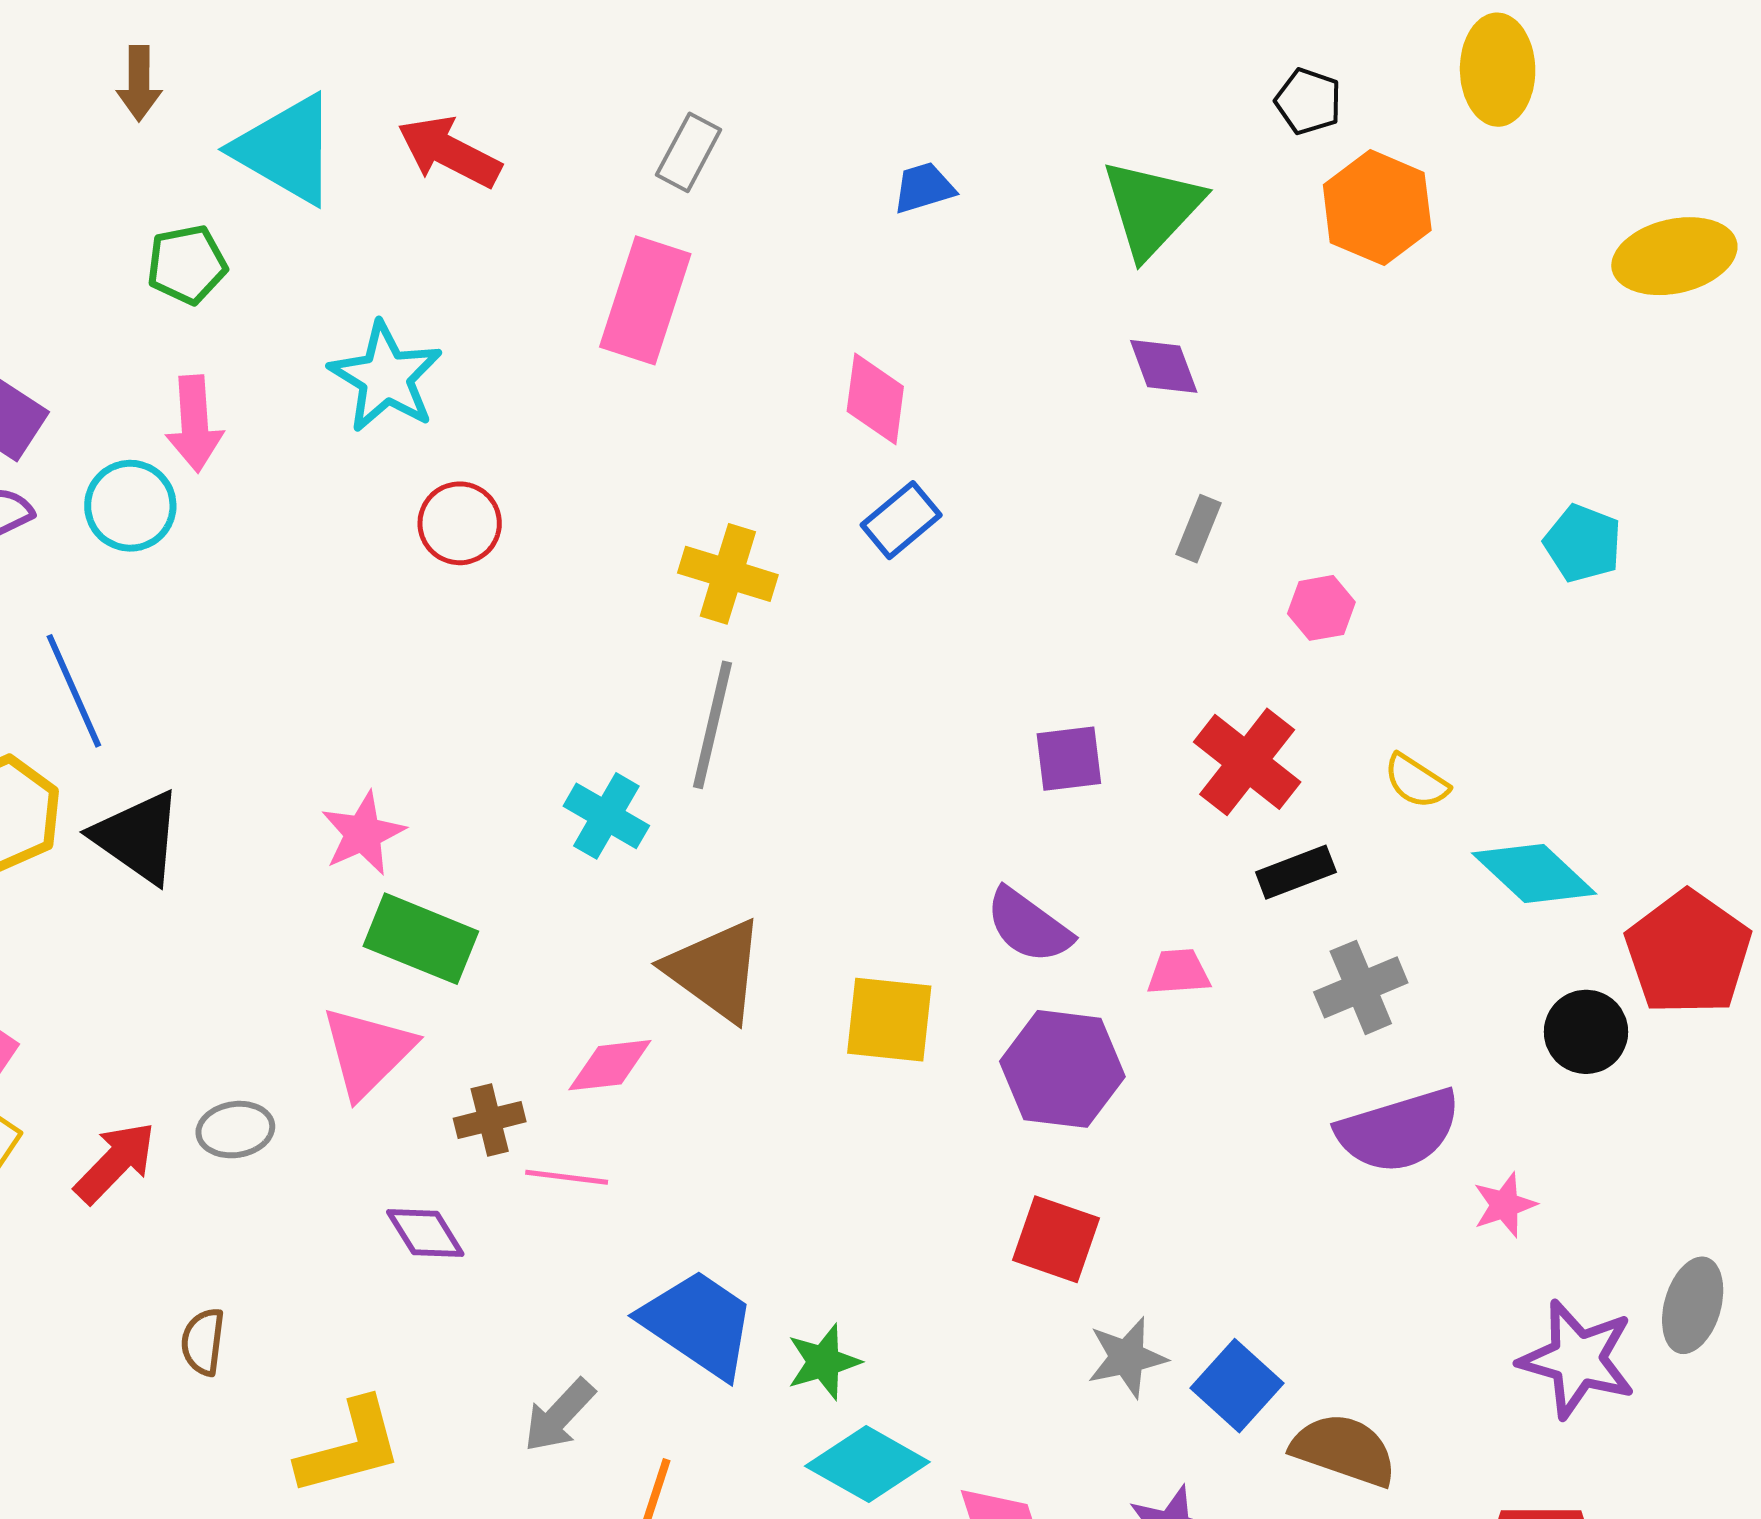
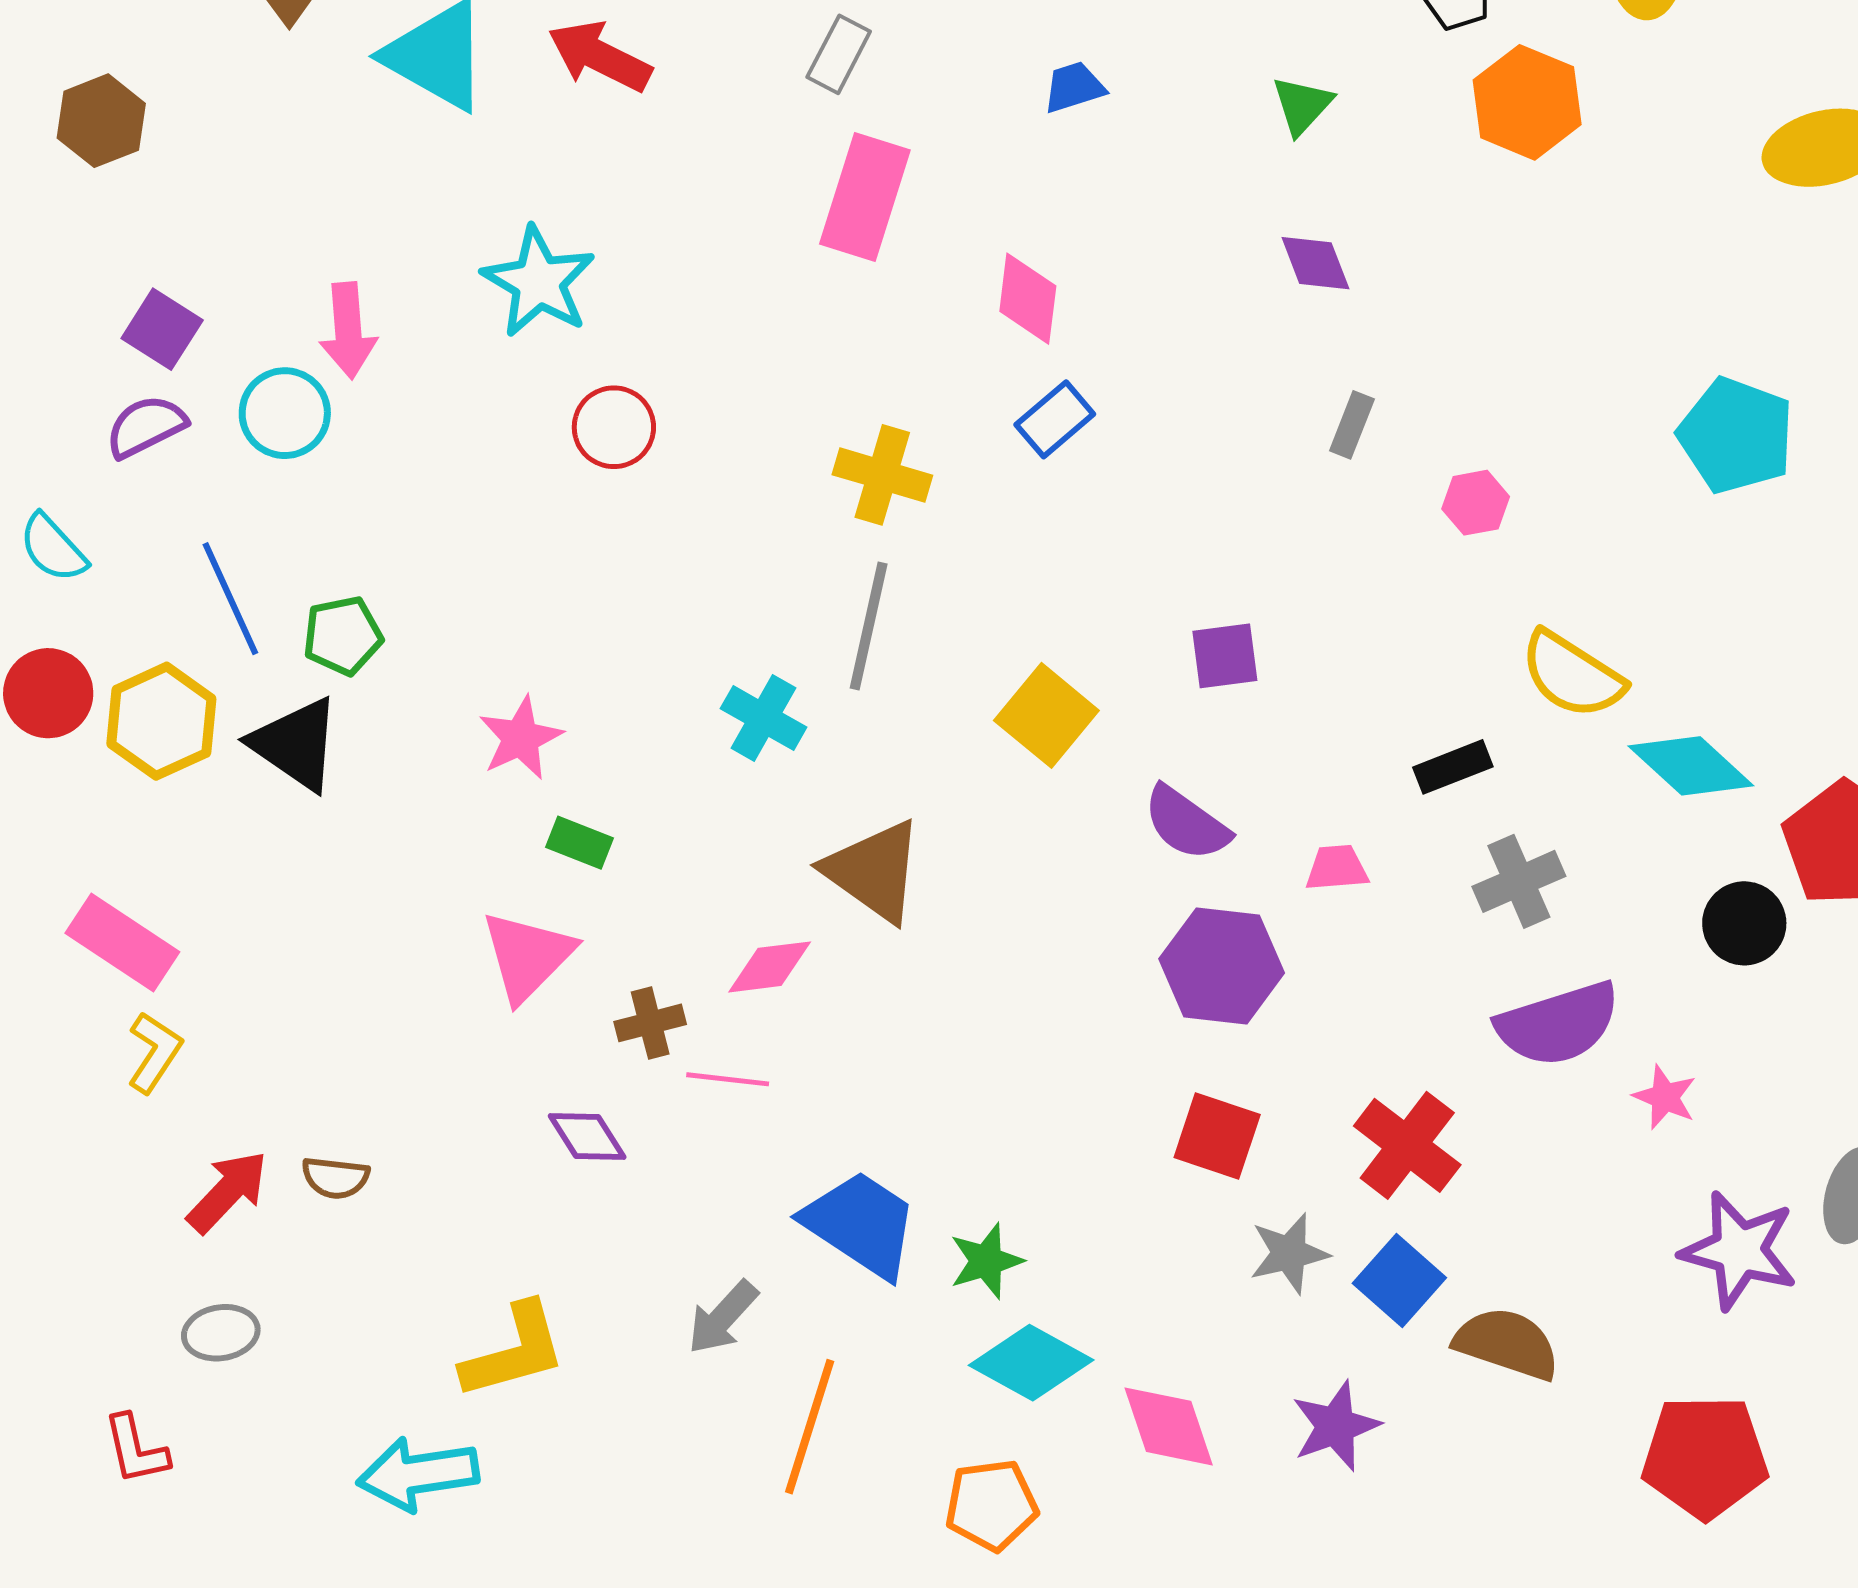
green triangle: (1152, 208) -> (1302, 105), size x0.6
green pentagon: (187, 265) -> (343, 636), moved
pink rectangle: (645, 300) -> (865, 197), moved
cyan pentagon: (1583, 543) -> (1736, 435), size x1.5
red cross: (1247, 762) -> (1407, 1145), moved
yellow semicircle: (1416, 781) -> (1572, 675), size x1.6
green rectangle: (421, 939) -> (580, 843), size x0.6
yellow square: (889, 1020) -> (1046, 715), moved, turned 34
gray ellipse: (235, 1130) -> (221, 1333), moved
red arrow: (115, 1162) -> (228, 1192), moved
pink star: (1505, 1205) -> (1665, 1097), turned -30
brown semicircle: (203, 1342) -> (335, 1178), moved, turned -90

